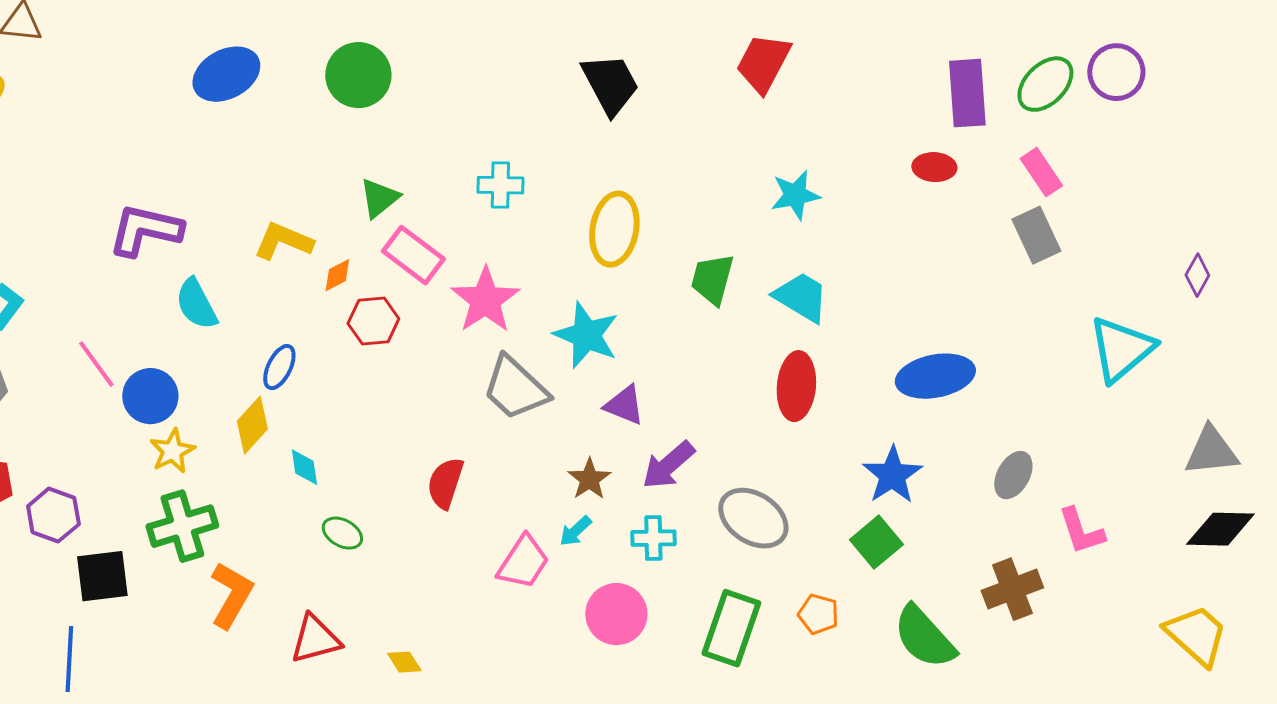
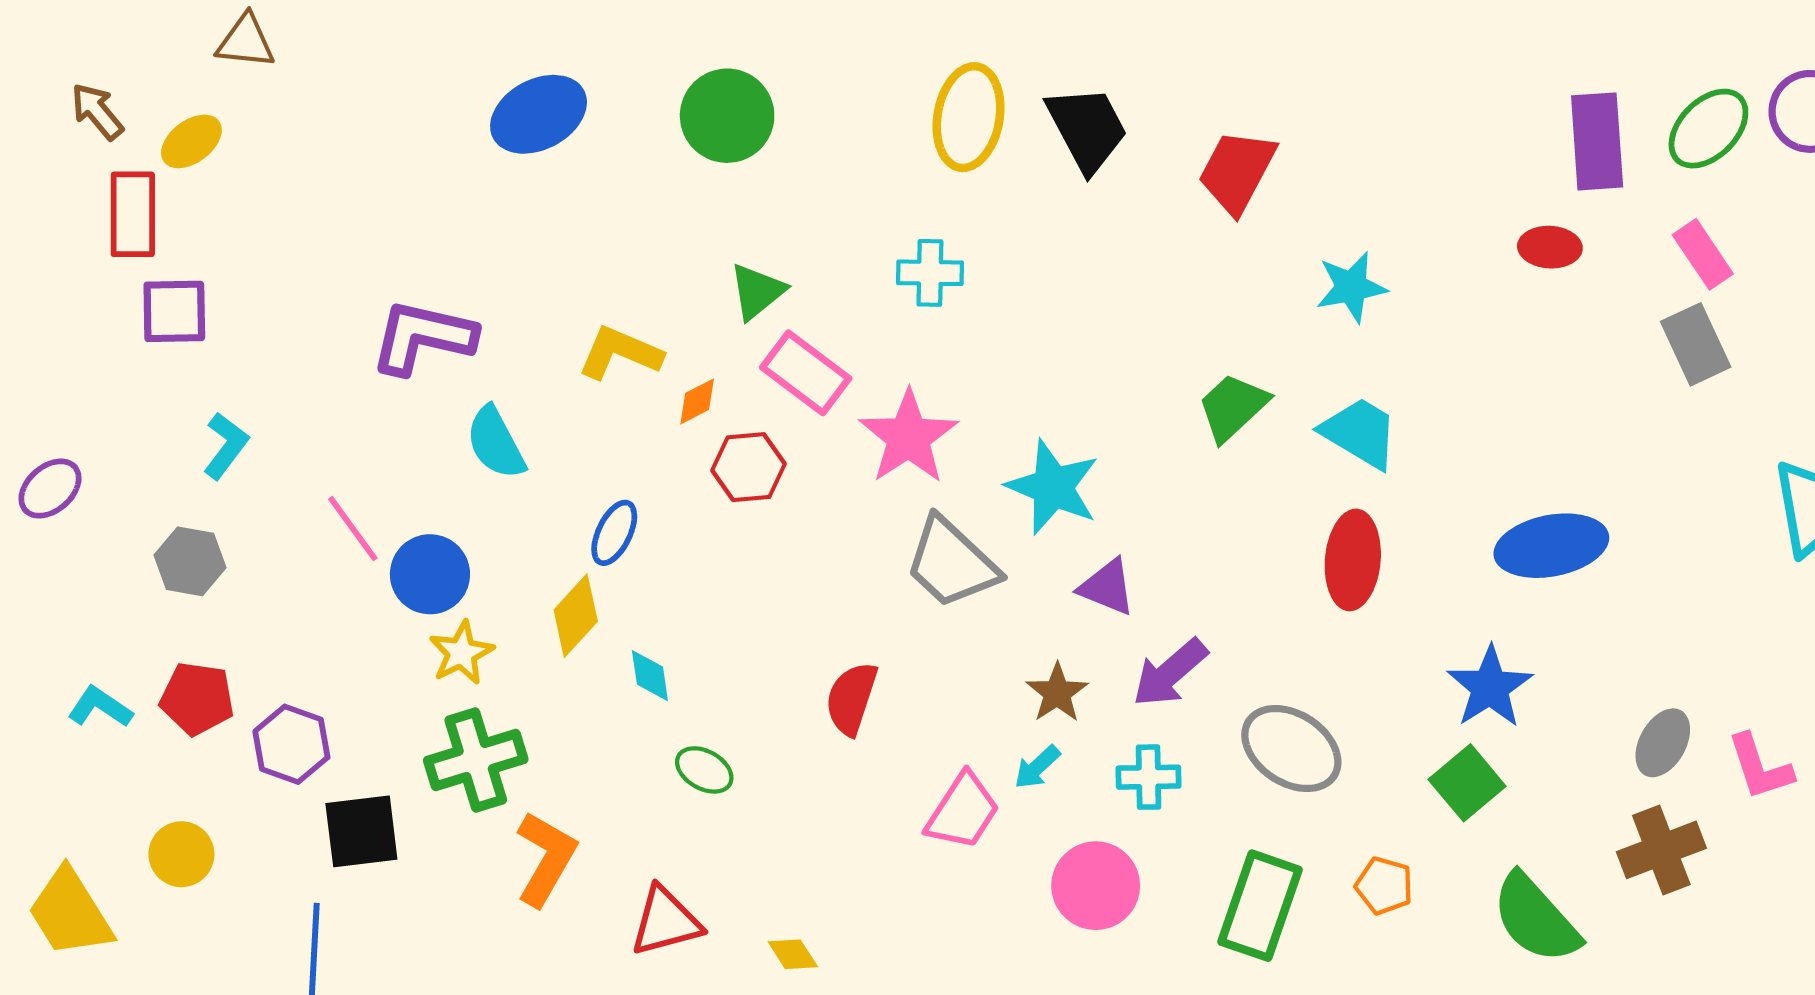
red trapezoid: (763, 63) -> (1237, 171), moved
yellow ellipse: (614, 229) -> (969, 117), moved
green trapezoid: (712, 279) -> (1233, 407), turned 32
gray ellipse: (1013, 475) -> (1663, 743), moved

